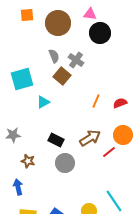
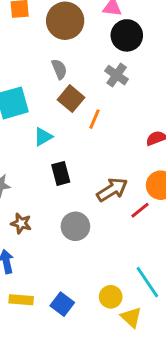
gray cross: (76, 60) -> (117, 75), moved
orange line: (96, 101) -> (95, 119), moved
black rectangle: (56, 140) -> (61, 173), moved, turned 49

